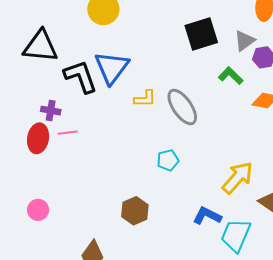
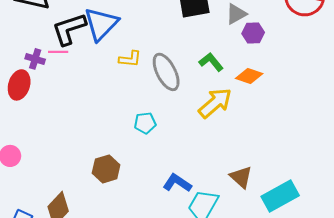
black L-shape: (81, 76) -> (69, 29), turned -96
green L-shape: (231, 76) -> (211, 62), moved
pink line: (68, 133) -> (58, 52), moved
yellow arrow: (238, 178) -> (215, 103), moved

